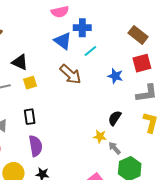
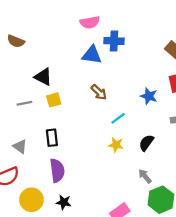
blue triangle: (63, 41) -> (92, 55), turned -30
cyan line: (90, 51) -> (118, 118), moved
brown arrow: (70, 74) -> (99, 92), size x0.7
yellow star: (100, 136) -> (116, 145), moved

